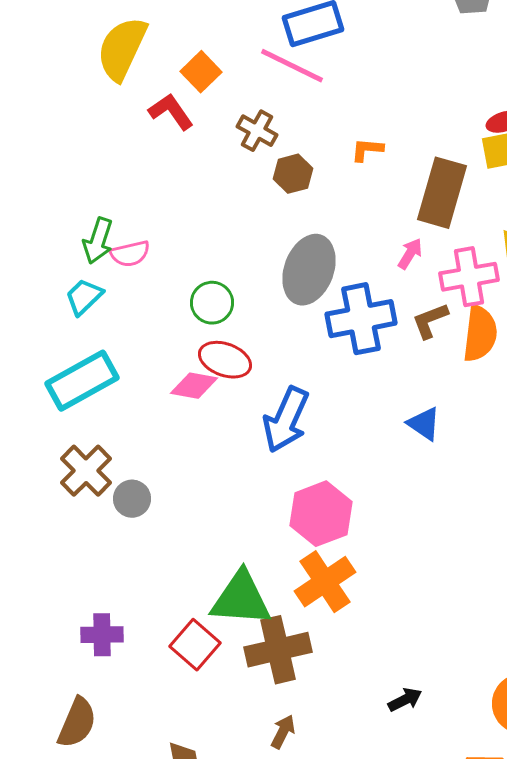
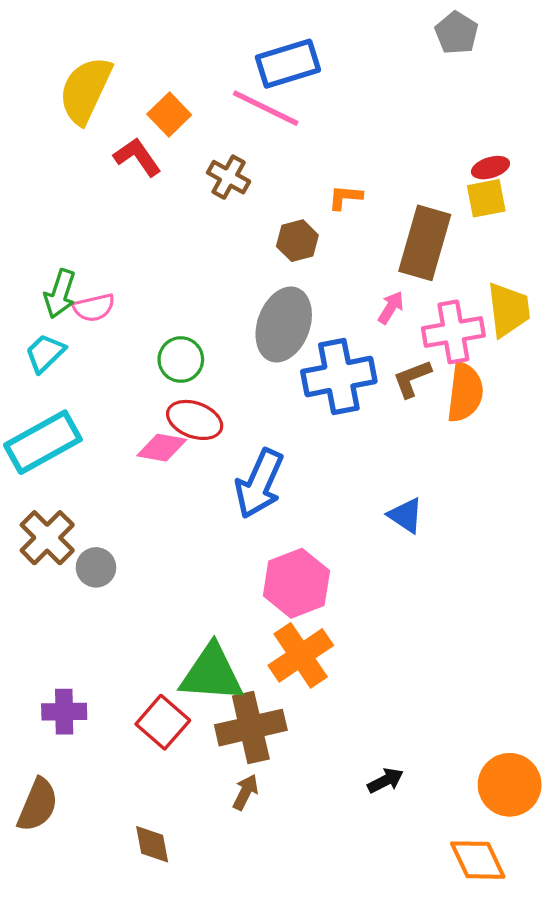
brown hexagon: (293, 174) -> (297, 241), moved
blue triangle: (424, 424) -> (406, 515), moved
brown arrow: (283, 732) -> (246, 792), moved

